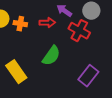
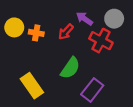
red arrow: (47, 23) -> (66, 32), turned 133
purple rectangle: (88, 76) -> (92, 90), moved

